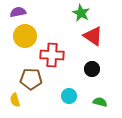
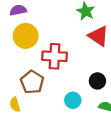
black circle: (92, 69) -> (97, 81), moved
brown pentagon: (31, 79) -> (32, 82), turned 30

